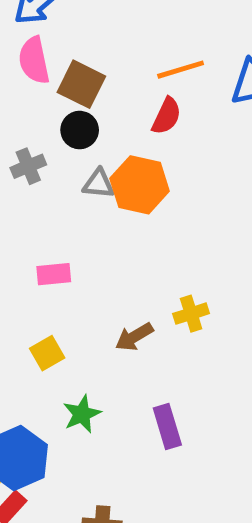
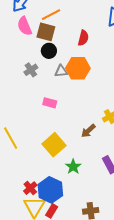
orange line: (181, 70) -> (51, 15), moved
pink rectangle: (54, 274) -> (50, 103), moved, turned 32
yellow square: (47, 353) -> (54, 145), size x1.6

